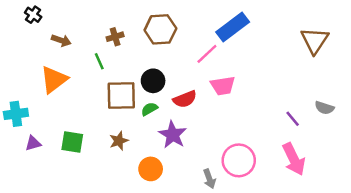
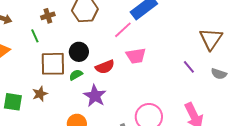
brown triangle: (315, 40) -> (211, 39), moved
purple line: (293, 119) -> (189, 67), moved
brown star: (119, 141) -> (40, 94), moved

